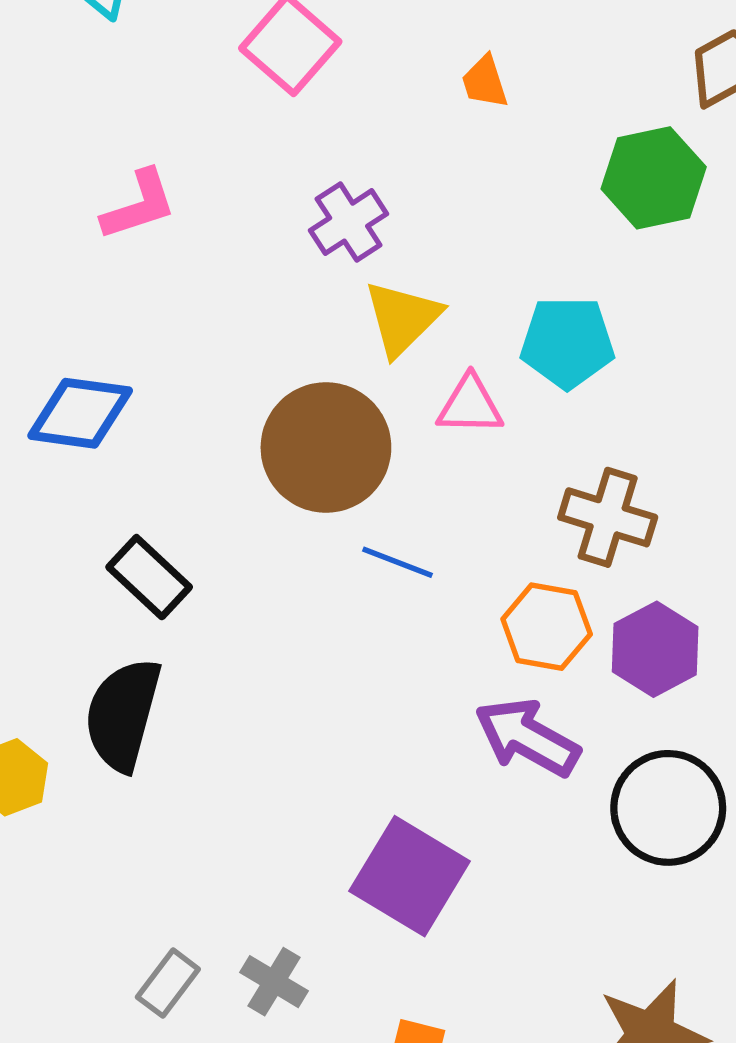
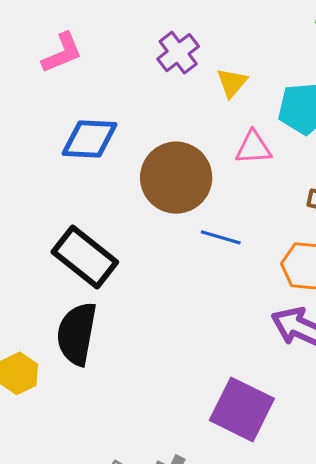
yellow triangle: (402, 318) -> (232, 83), moved, size x0.7
blue diamond: (80, 413) -> (90, 139), moved
black rectangle: (149, 577) -> (85, 257), size x1.4

